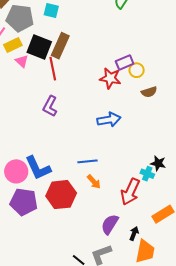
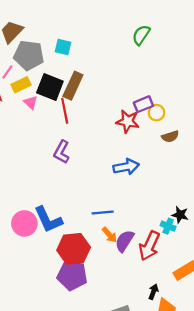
purple pentagon: (24, 202) -> (72, 275), moved
purple semicircle: (110, 224) -> (125, 241), moved

